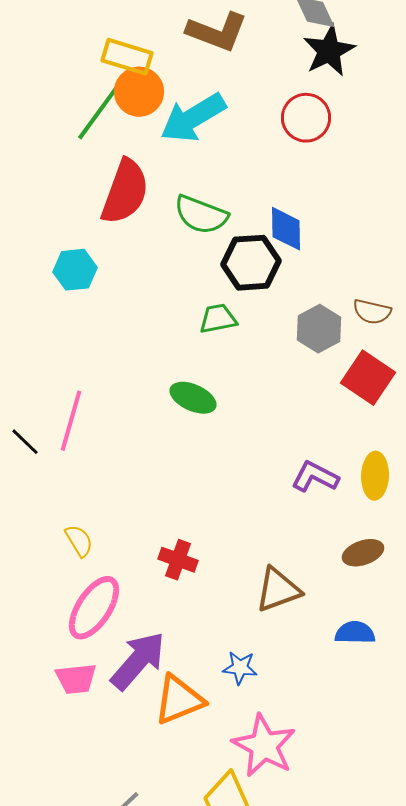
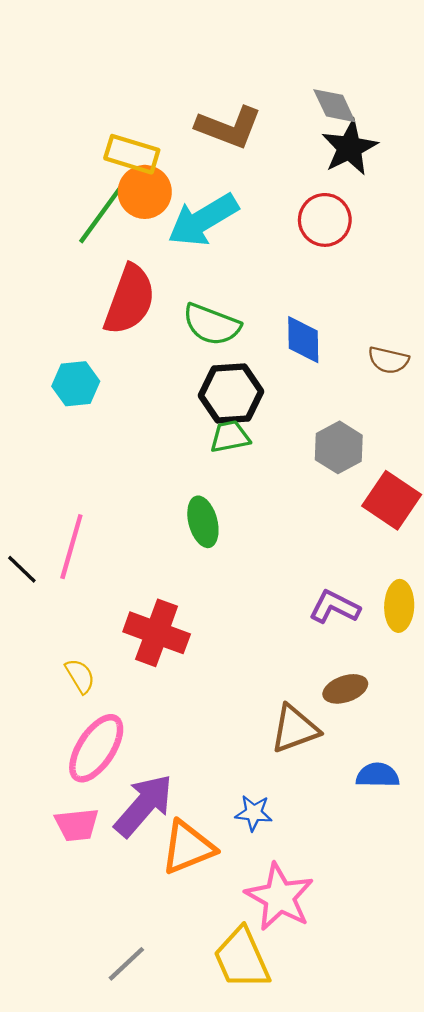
black hexagon: (251, 263) -> (231, 394), moved
brown semicircle: (372, 312) -> (388, 360), moved
green ellipse: (193, 398) -> (203, 522), turned 51
brown ellipse: (363, 553) -> (345, 689), moved
red cross: (178, 560) -> (157, 633), moved, size x1.5

